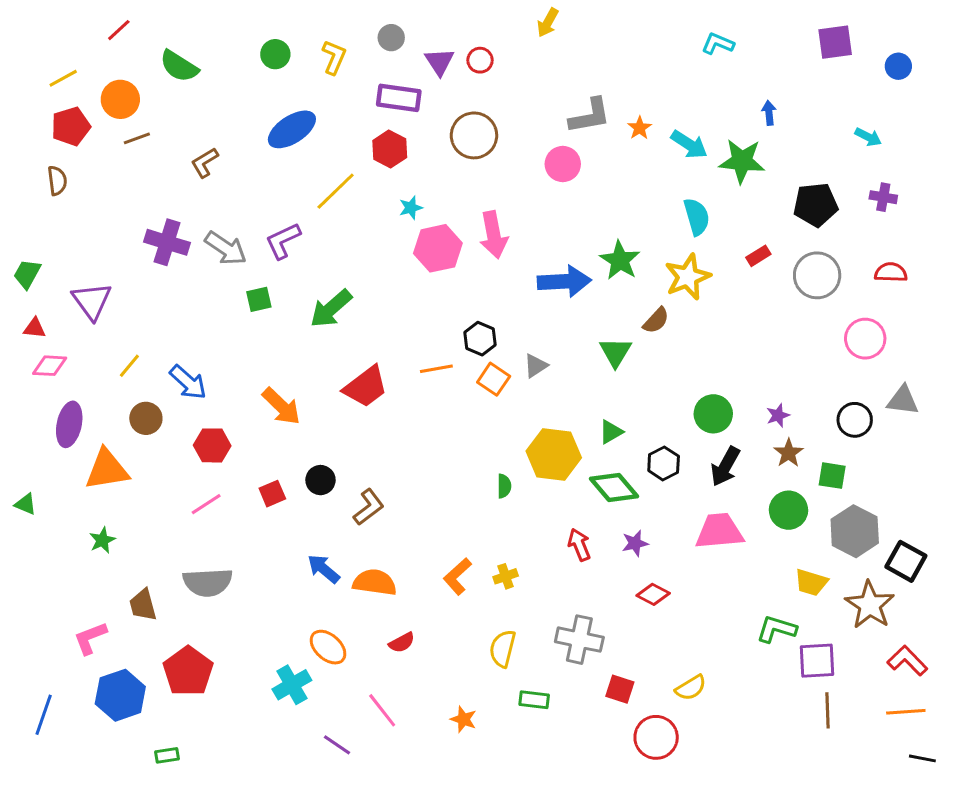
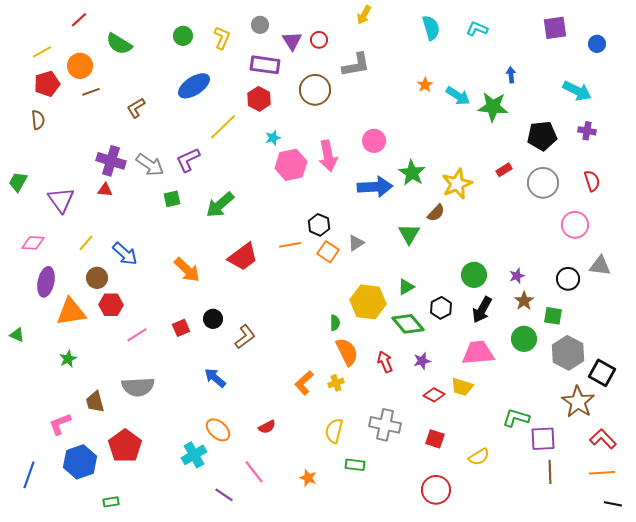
gray L-shape: (590, 116) -> (356, 65), moved
cyan arrow: (868, 137) -> (577, 91), size x1.6
pink circle: (563, 164) -> (374, 141), moved
cyan semicircle: (697, 217) -> (431, 28), moved
red semicircle: (891, 272) -> (592, 181), turned 70
red triangle: (35, 328) -> (105, 190), moved
red hexagon: (212, 445) -> (111, 305), moved
orange semicircle: (375, 582) -> (347, 352), moved, turned 56
yellow trapezoid: (811, 582) -> (462, 387), moved
yellow semicircle: (691, 688) -> (479, 457), moved
red square: (620, 689) -> (435, 439), moved

